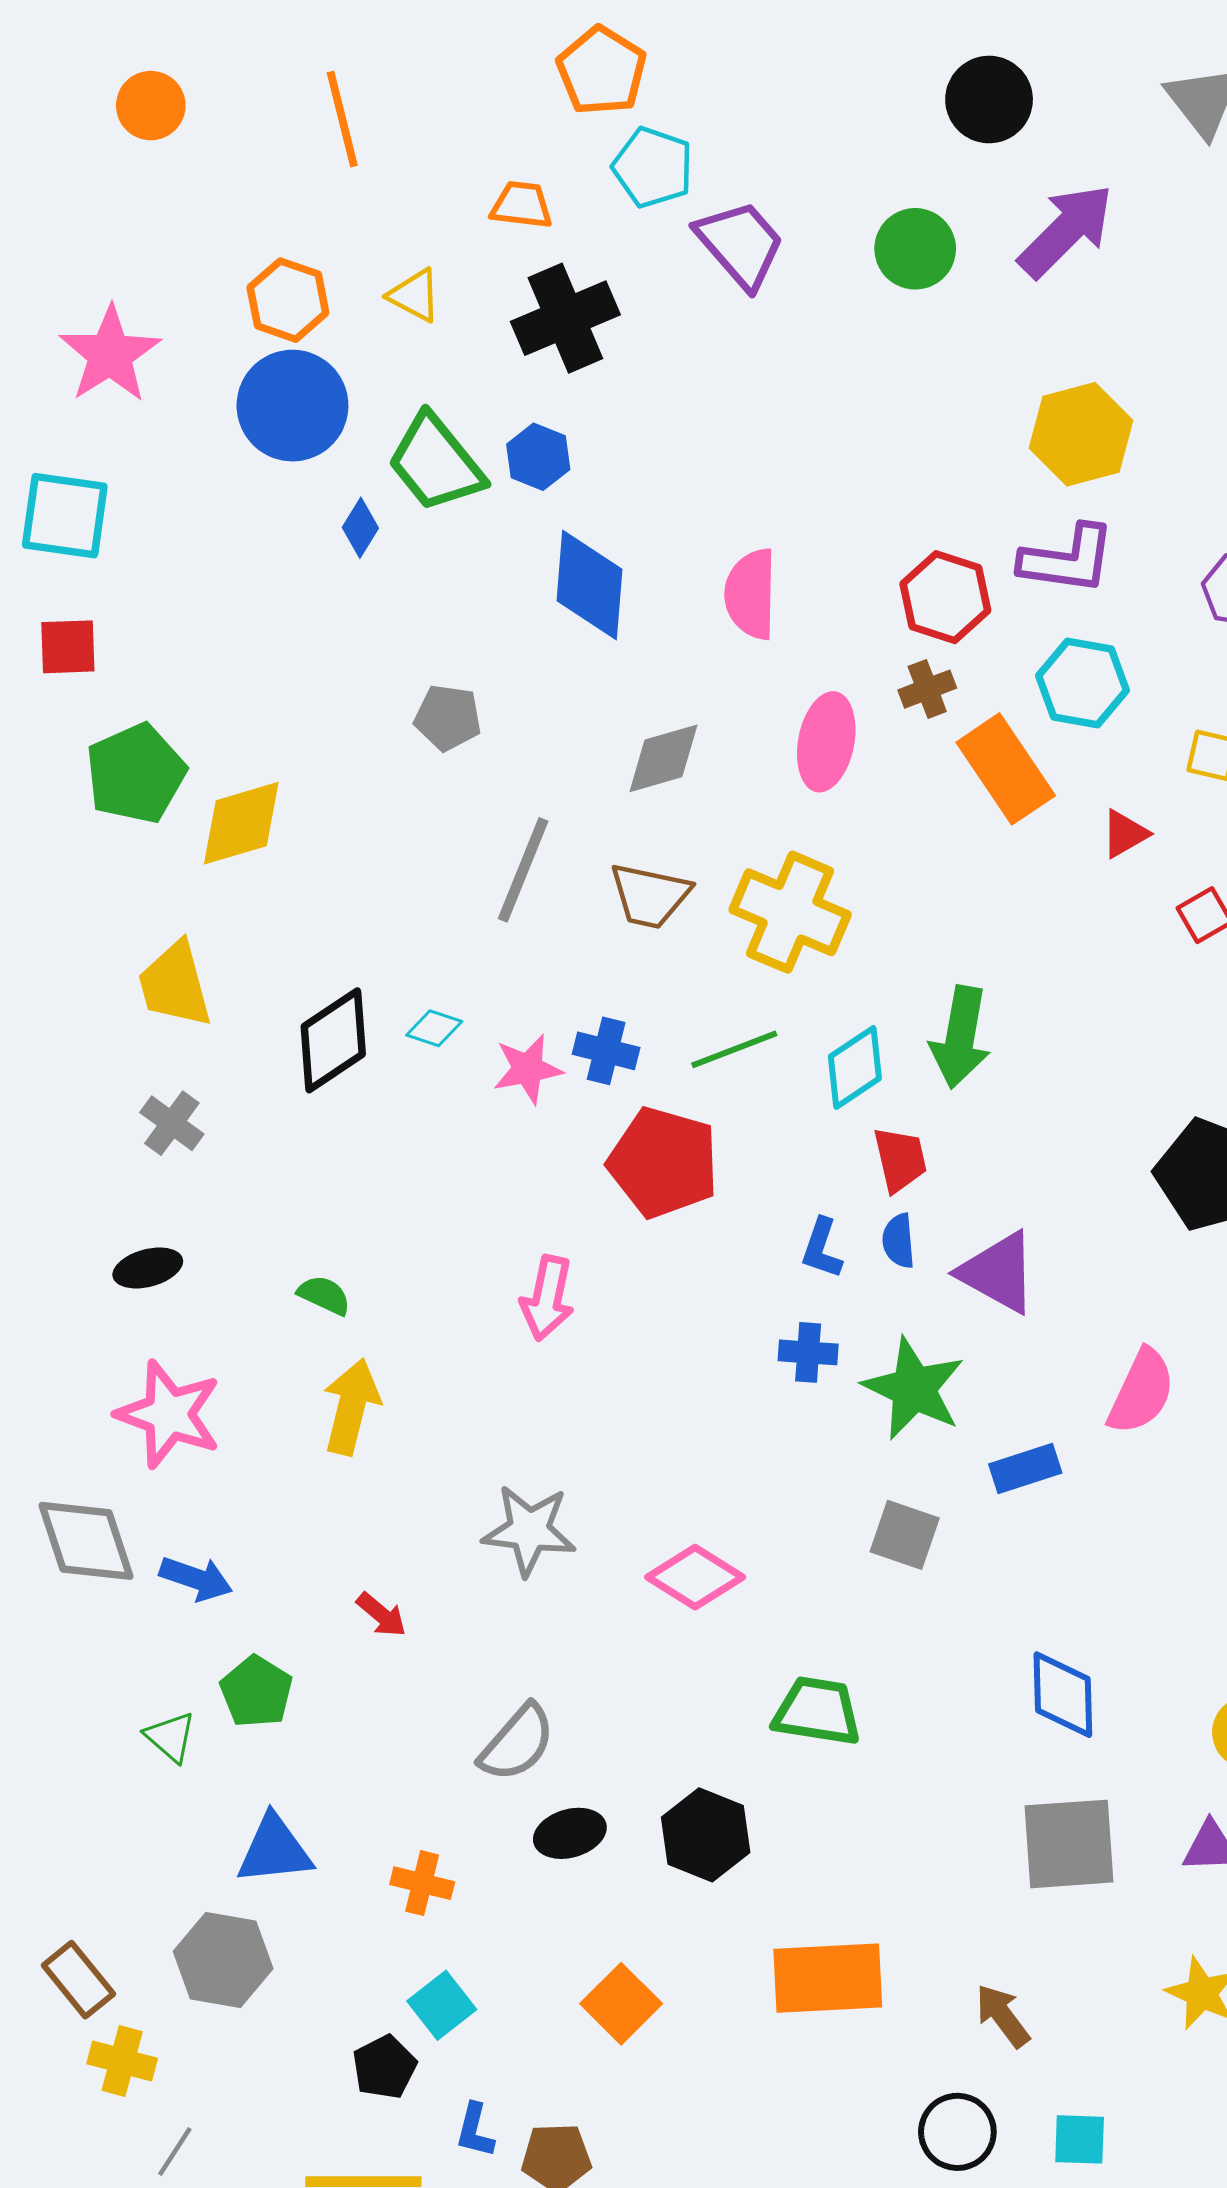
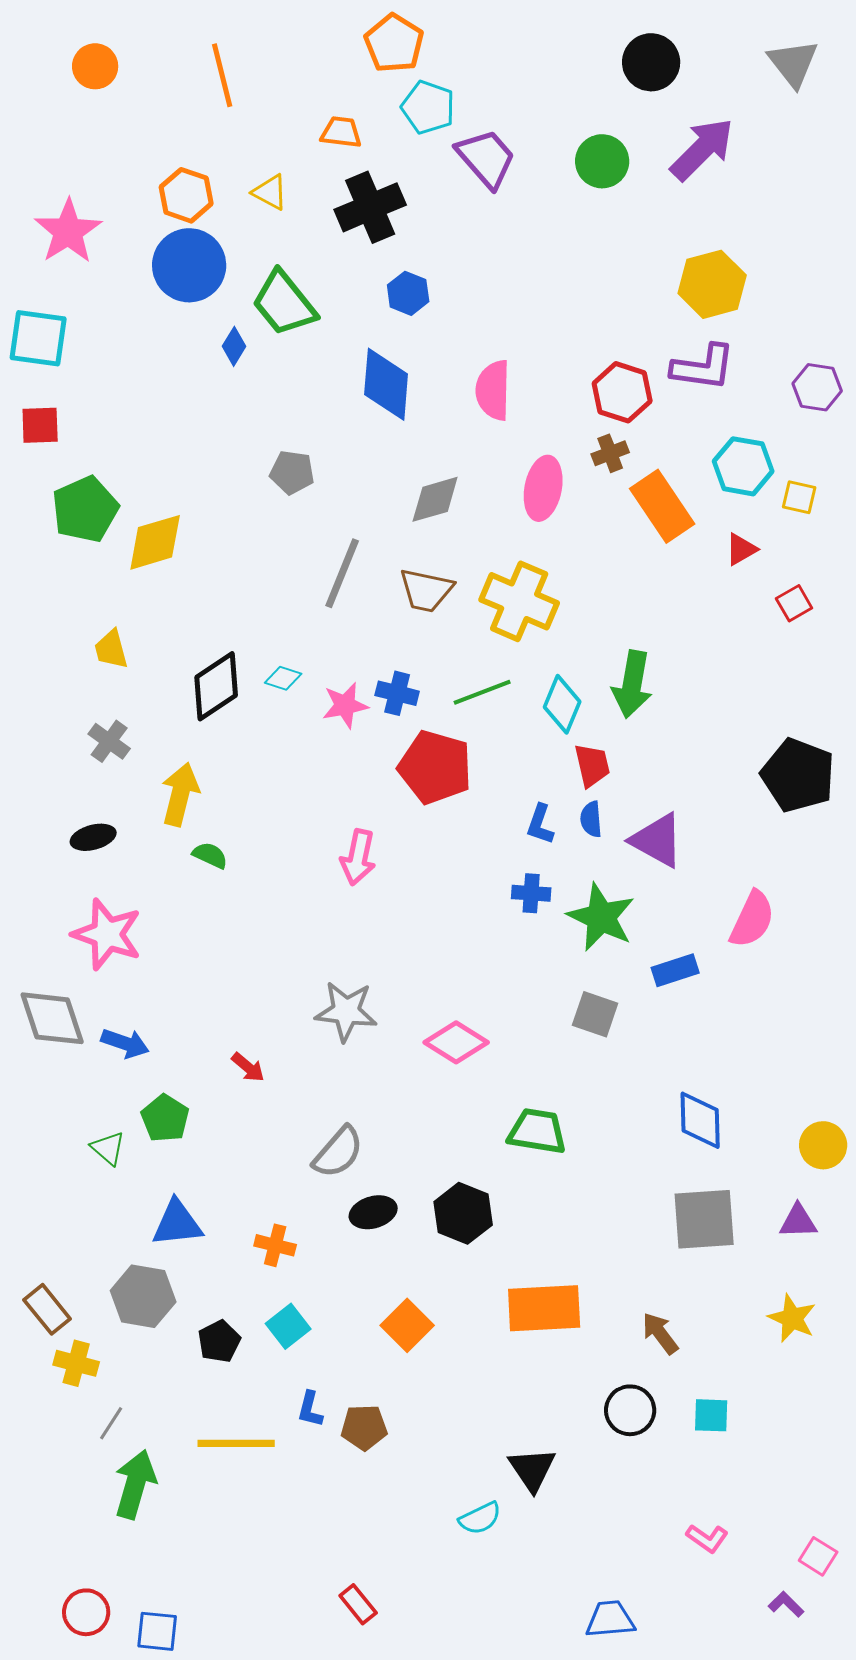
blue hexagon: (538, 457) -> (408, 293), moved
cyan hexagon: (1083, 683) -> (743, 466), moved
yellow trapezoid: (175, 985) -> (111, 649), size x0.7
cyan diamond: (855, 1067) -> (562, 704), turned -34
yellow arrow: (351, 1407) -> (180, 794), moved
black pentagon: (384, 2067) -> (219, 1341), moved

